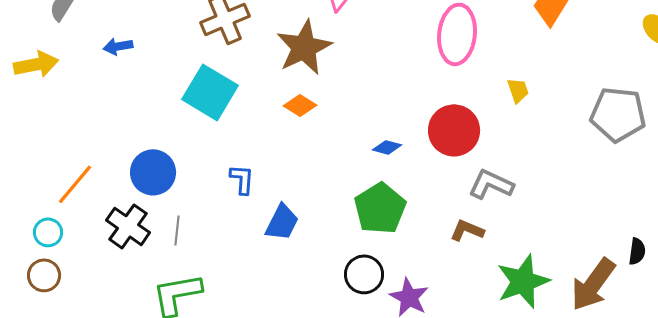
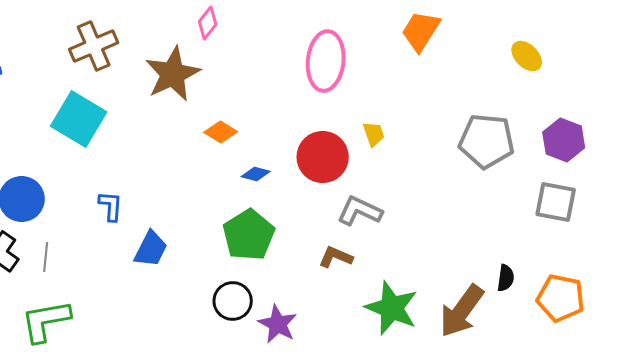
yellow trapezoid: (518, 90) -> (374, 134), moved
orange diamond: (300, 105) -> (221, 132), moved
green star: (523, 281) -> (392, 308), turned -30

